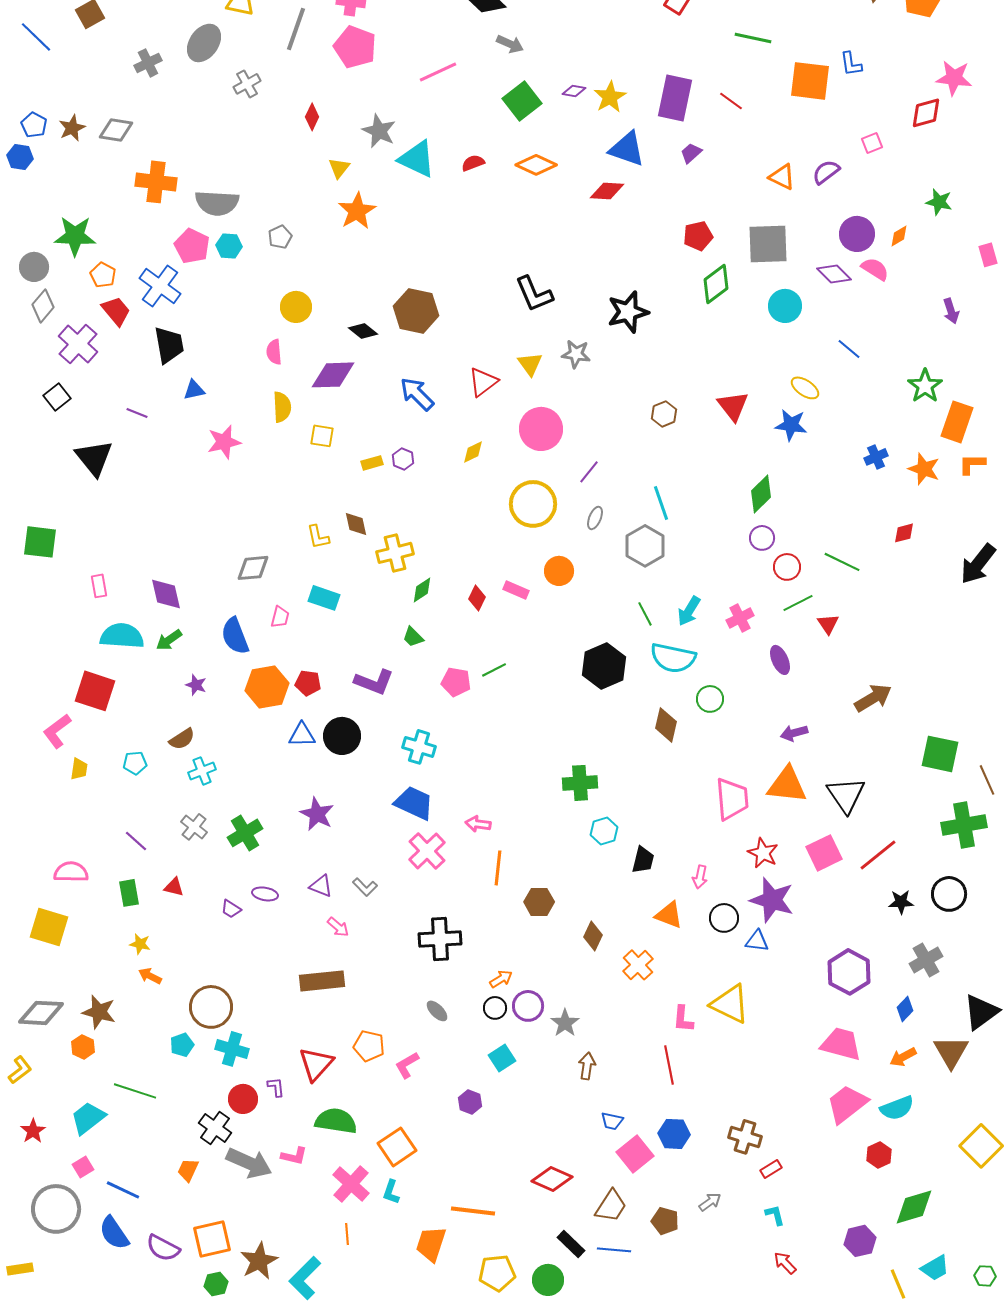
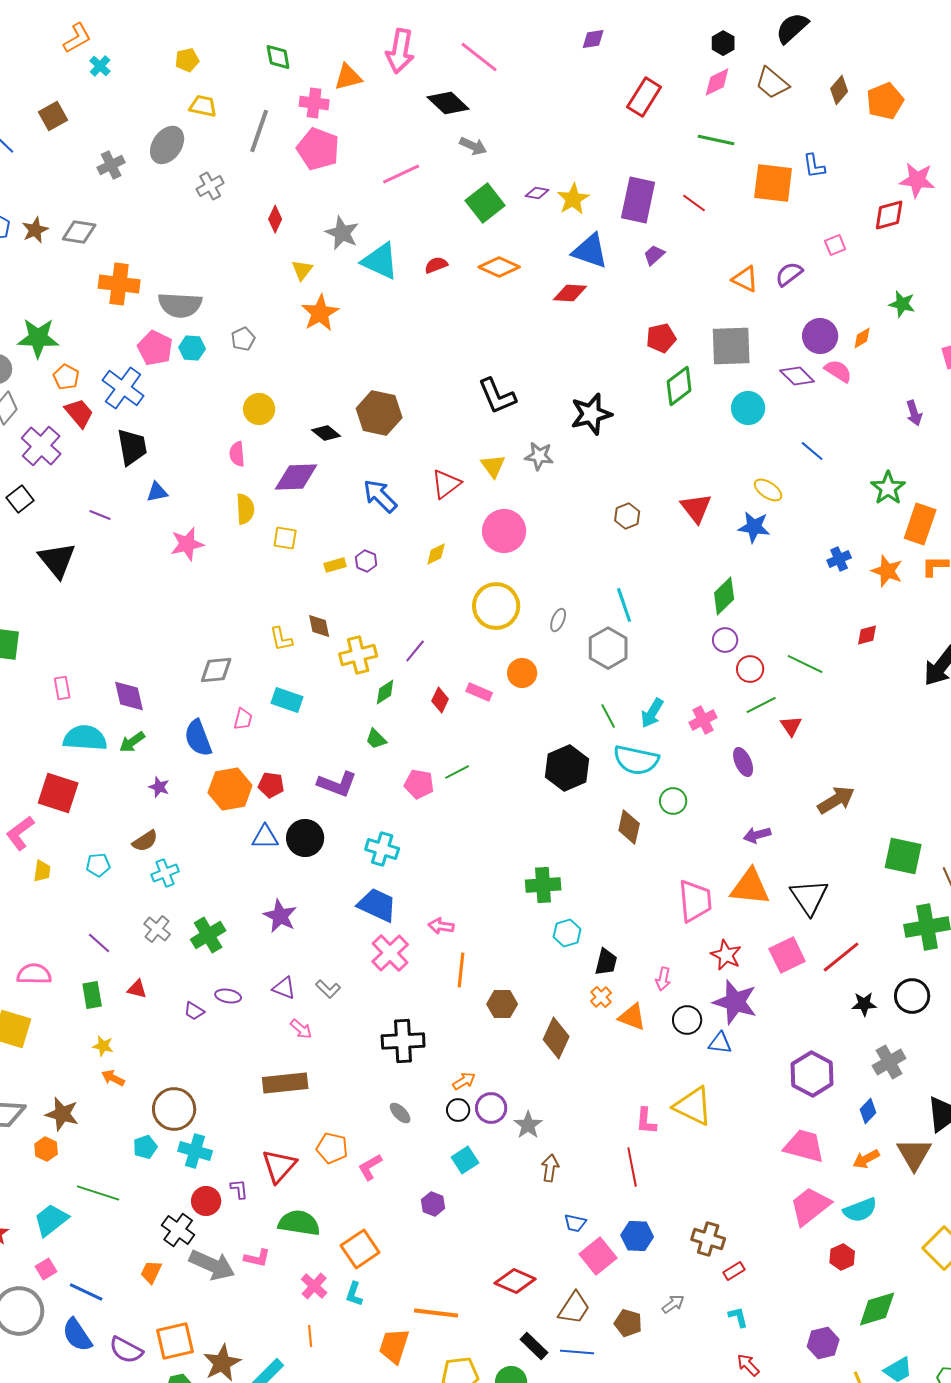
purple line: (589, 472) -> (415, 651), moved
brown diamond: (593, 936) -> (556, 1038), size x1.4
orange cross: (638, 965) -> (601, 997), moved, size x0.7
pink cross: (351, 1184) -> (314, 1286), size x0.7

